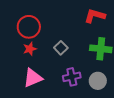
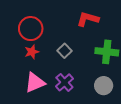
red L-shape: (95, 16) -> (88, 19), moved
purple cross: (72, 77) -> (64, 82), moved, turned -30

